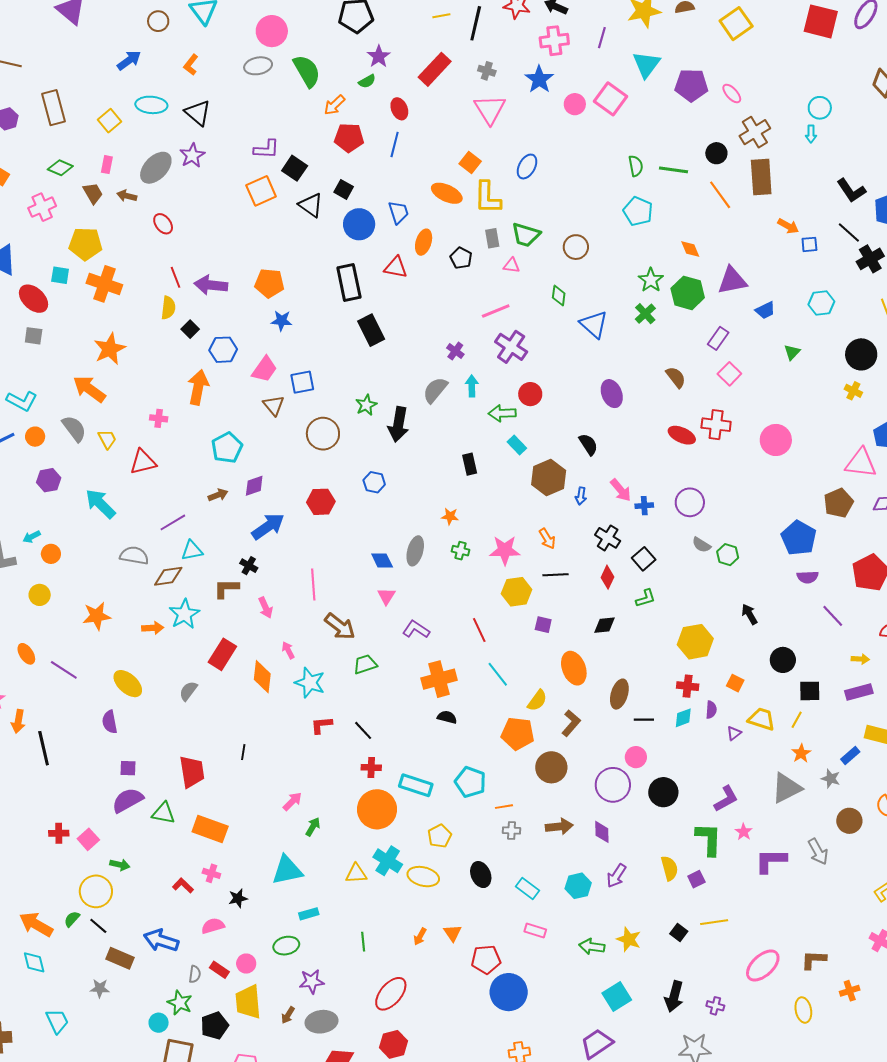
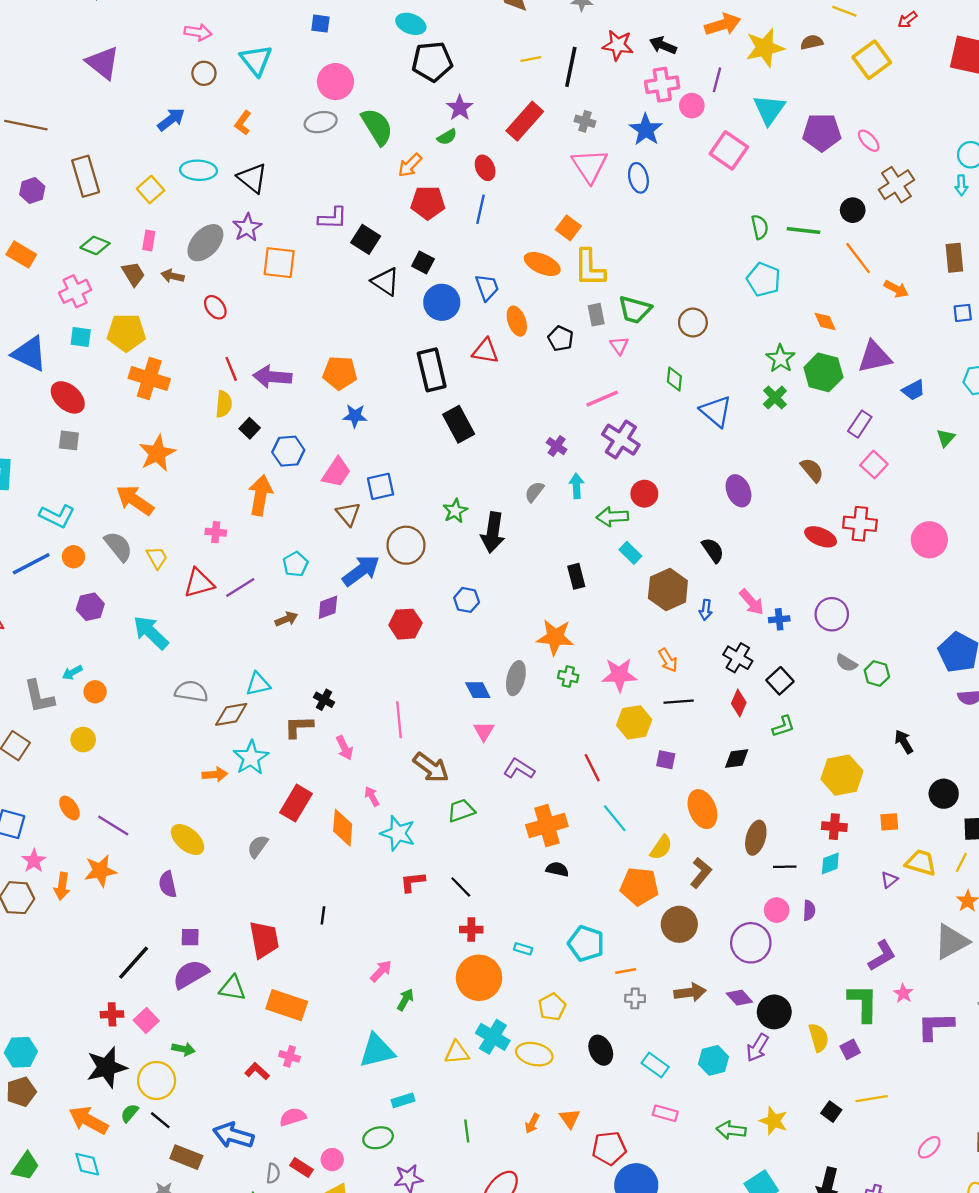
pink circle: (575, 104) -> (692, 106), moved
blue ellipse: (527, 166) -> (638, 178), moved, turned -40
brown rectangle: (761, 177) -> (954, 258), moved, size x0.7
orange square: (261, 191) -> (279, 263), moved, turned 32
orange arrow: (788, 226) -> (896, 289), moved
orange ellipse: (424, 242) -> (517, 321), turned -35
pink triangle: (512, 265) -> (619, 346), turned 48
cyan square: (60, 275) -> (81, 337), moved
gray semicircle: (435, 390) -> (534, 492), size x0.7
cyan pentagon: (227, 448) -> (295, 564), size x0.7
orange star: (450, 516) -> (555, 637), size x1.8
purple line: (173, 522) -> (240, 588), moved
blue arrow: (268, 526) -> (361, 571), moved
orange star: (97, 616) -> (100, 871), moved
orange square: (735, 683) -> (889, 822), turned -30
purple semicircle: (711, 710) -> (809, 910), moved
black line: (44, 748) -> (134, 963), moved, turned 56
cyan rectangle: (416, 785) -> (523, 949), size x0.5
black circle: (663, 792) -> (774, 1012), moved
purple diamond: (602, 832) -> (739, 998), turned -40
black star: (238, 898) -> (107, 1067), moved, size x1.8
pink ellipse: (763, 966) -> (929, 1147), size x0.6

